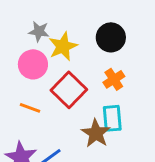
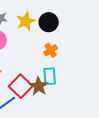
yellow star: (63, 46) -> (26, 21), moved
red square: (69, 90) -> (21, 86), moved

